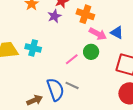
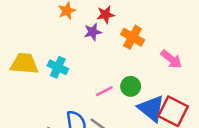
blue triangle: (117, 32) -> (151, 108), moved, size x1.6
pink arrow: (98, 34) -> (171, 59), moved

